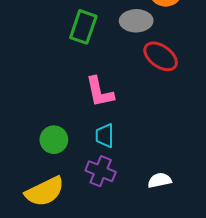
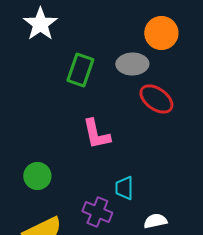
cyan trapezoid: (105, 136) -> (124, 188), moved
green circle: (54, 140) -> (37, 176), moved

